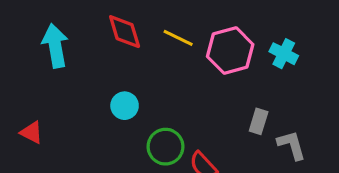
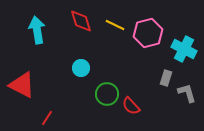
cyan cross: (284, 54) -> (184, 49), moved, size x1.4
red triangle: (32, 132) -> (22, 85), size x1.8

